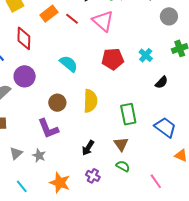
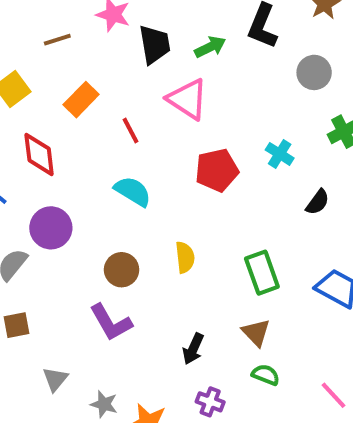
red line: (72, 19) -> (131, 130), moved, turned 32
yellow semicircle: (90, 101) -> (185, 257), size x0.7
gray star: (39, 156) -> (104, 404), moved

